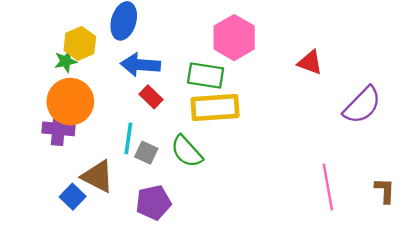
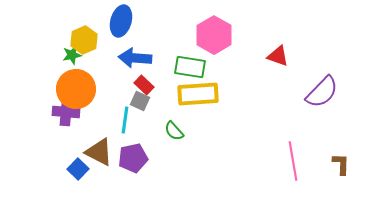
green semicircle: (187, 151) -> (174, 131), size x0.7
gray square: (146, 153) -> (140, 101), moved
purple pentagon: (153, 202) -> (133, 158), moved

